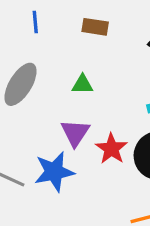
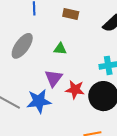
red star: (111, 149) -> (75, 90), turned -30

